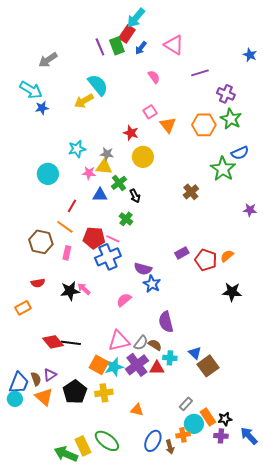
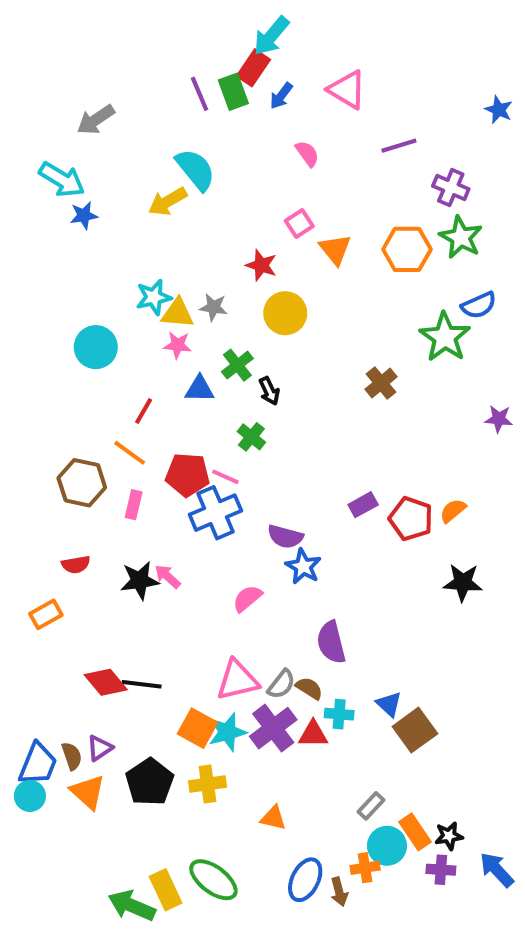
yellow triangle: (104, 167) -> (178, 313), moved

